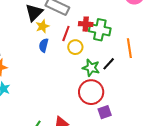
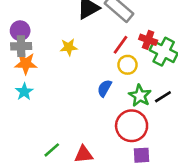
yellow star: (42, 26) -> (69, 47), moved
blue semicircle: (44, 45) -> (104, 88), moved

